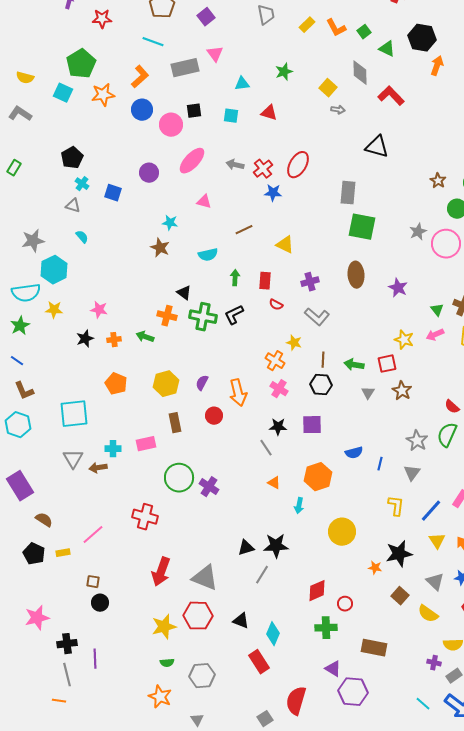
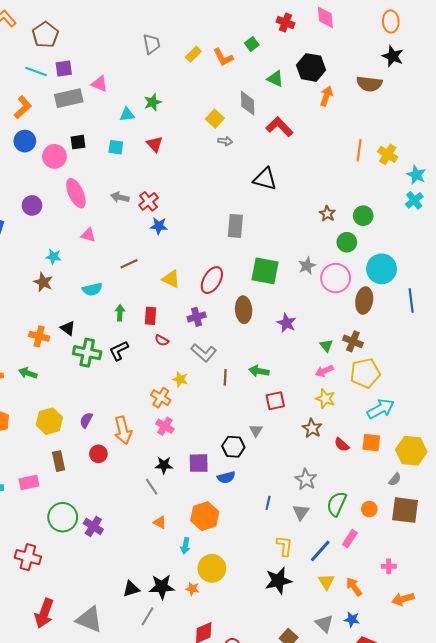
purple square: (206, 17) -> (64, 68), moved, turned 30
green square: (364, 32) -> (252, 44), moved
pink triangle: (215, 54) -> (99, 84), turned -30
green star: (284, 72) -> (153, 102), moved
red triangle: (269, 113) -> (155, 144), turned 30
pink ellipse: (192, 161) -> (76, 193), turned -68
red ellipse: (298, 165) -> (212, 280), moved
green square: (362, 227) -> (265, 271), moved
orange cross: (167, 316) -> (39, 336), moved
yellow star: (404, 340) -> (325, 399), moved
brown line: (323, 360) -> (225, 377), moved
green arrow: (354, 365) -> (259, 371), moved
black hexagon: (321, 385) -> (233, 447), moved
brown star: (402, 391) -> (312, 428), moved
green semicircle: (447, 435) -> (337, 504), moved
blue semicircle: (354, 453) -> (226, 477), moved
yellow circle: (342, 532) -> (212, 568), moved
black star: (399, 554) -> (278, 581), moved
orange star: (375, 568) -> (192, 589), moved

